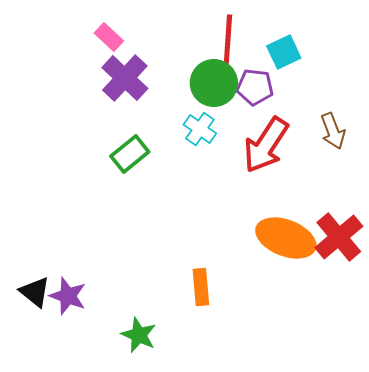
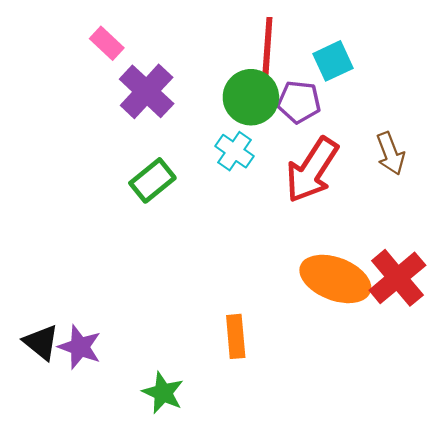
pink rectangle: (109, 37) -> (107, 43), moved

